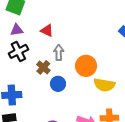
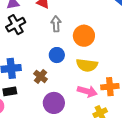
brown cross: (43, 67) -> (41, 76), moved
yellow semicircle: (104, 85) -> (87, 65), moved

